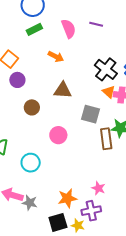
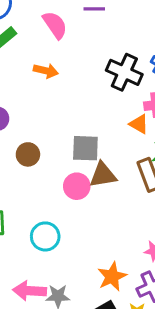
brown triangle: (63, 90) -> (103, 175), moved
orange triangle: (109, 92) -> (139, 124), moved
gray square: (90, 114) -> (85, 148), moved

